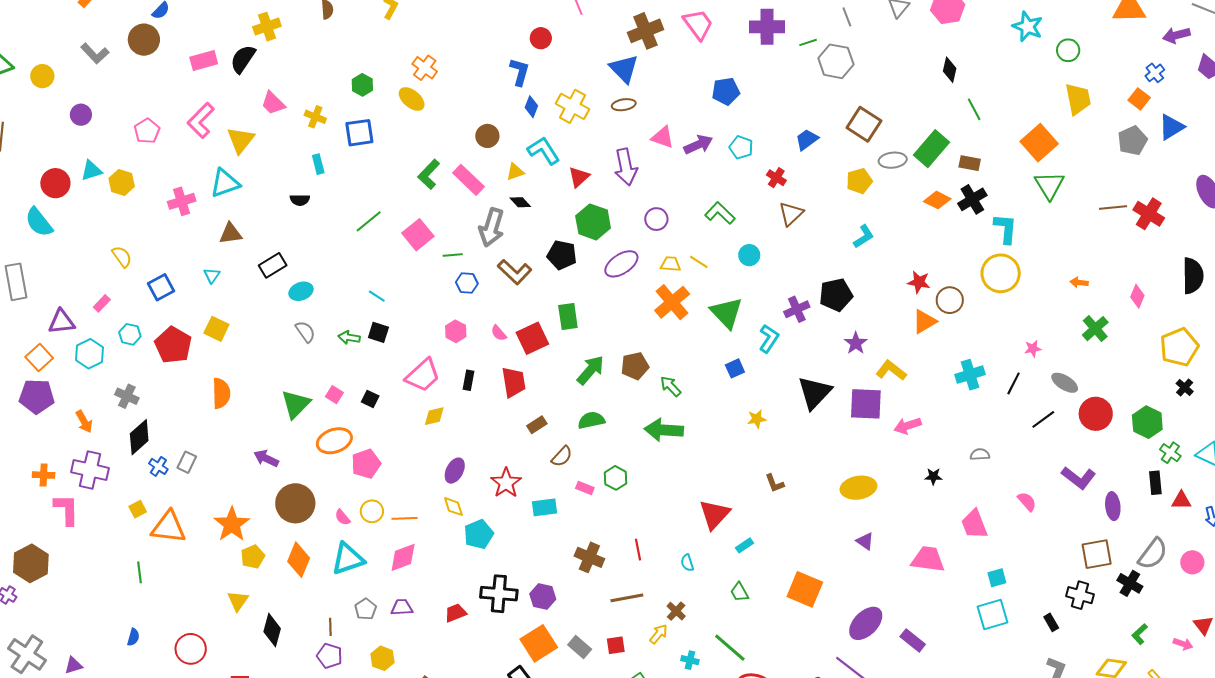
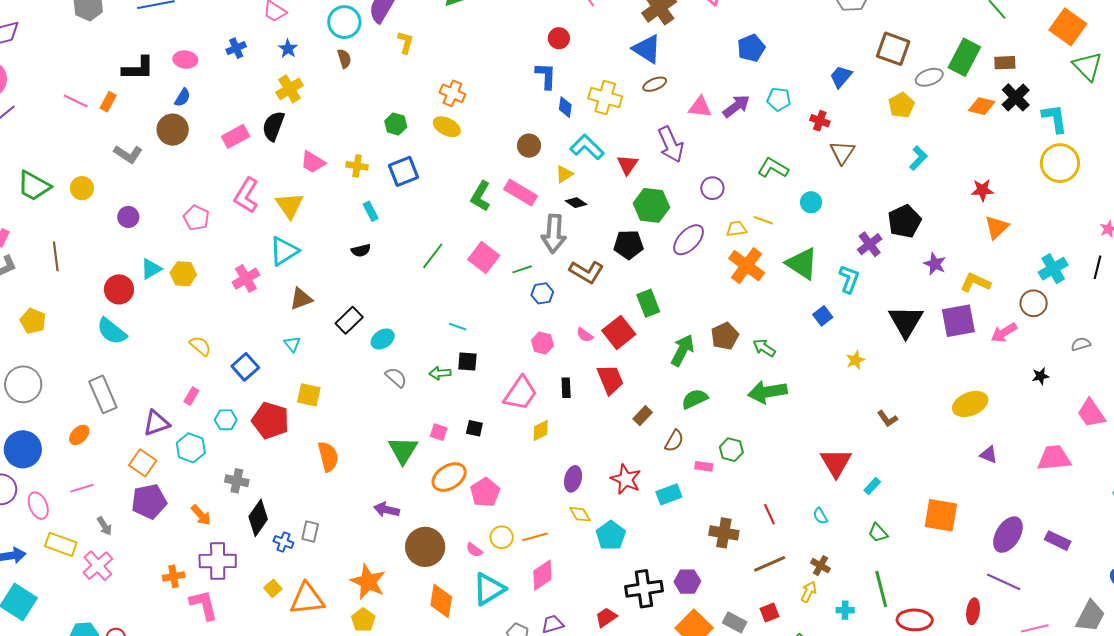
brown circle: (950, 300) -> (1034, 303), moved
yellow pentagon: (253, 557) -> (363, 620), moved
green line: (730, 648) -> (881, 589), turned 48

